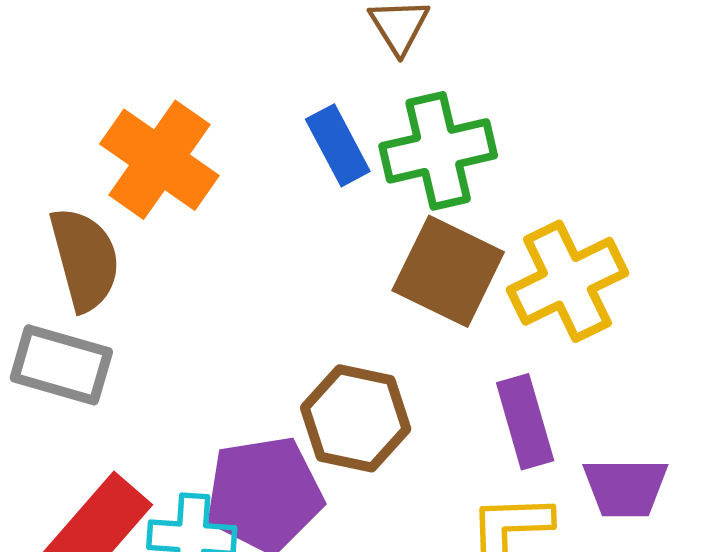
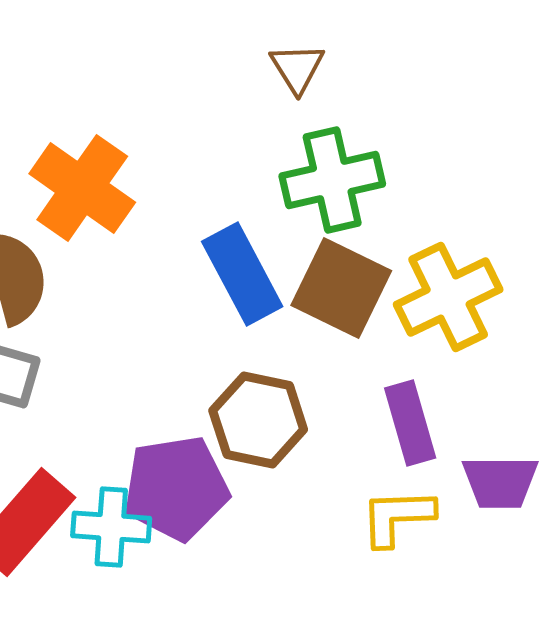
blue rectangle: (338, 145) -> (242, 274), moved, size x1.4

